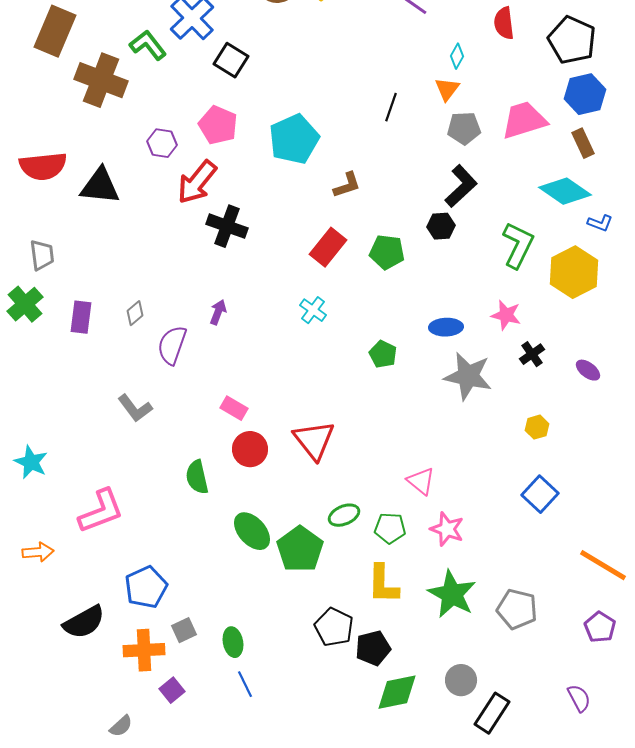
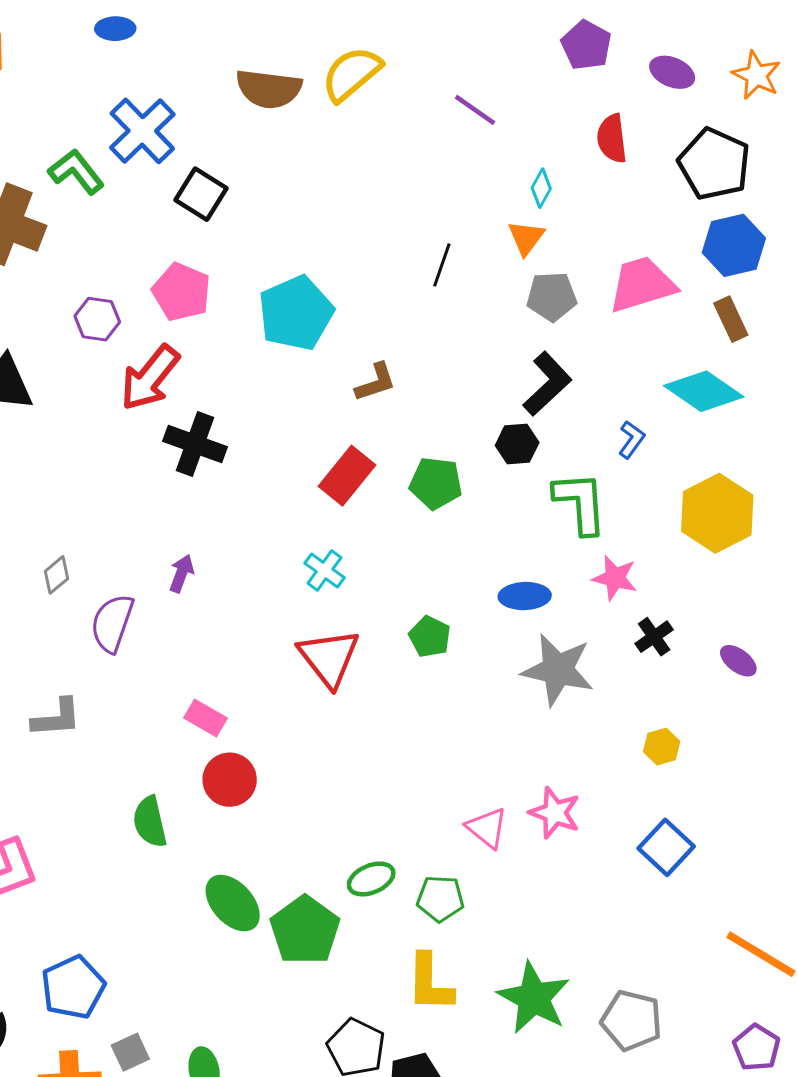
blue L-shape: (600, 223) -> (631, 439), moved, turned -75
green L-shape: (518, 245) -> (580, 503), moved, turned -30
gray L-shape: (135, 408) -> (57, 718), turned -57
red triangle: (314, 440) -> (329, 658), moved
pink star: (447, 529) -> (555, 813), moved

